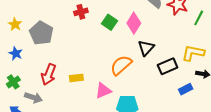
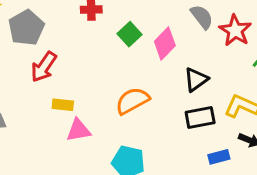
black triangle: (146, 48) -> (196, 79), moved
red arrow: (49, 74) -> (44, 67), moved
pink triangle: (103, 91) -> (78, 130), moved

